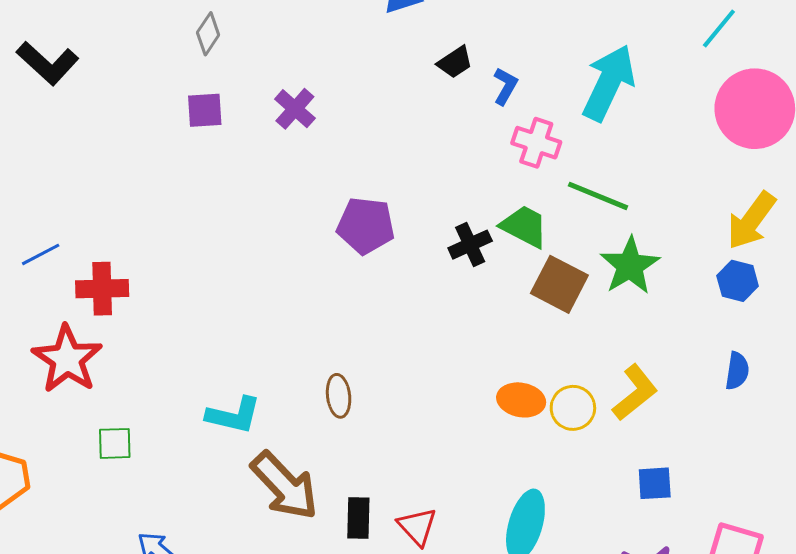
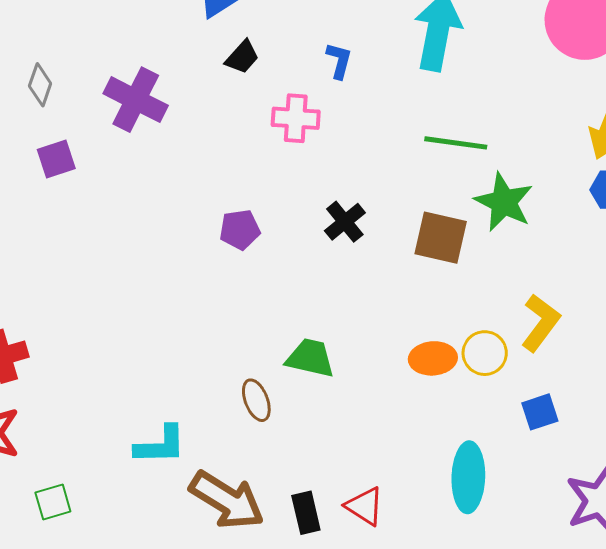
black trapezoid: (455, 62) -> (242, 57), moved
purple cross: (295, 109) -> (136, 100), moved, size x1.5
pink cross: (536, 143) -> (296, 118), moved
purple pentagon: (366, 226) -> (240, 230), size x0.7
green trapezoid: (524, 226) -> (310, 358), moved
blue square: (655, 483) -> (540, 412), moved

